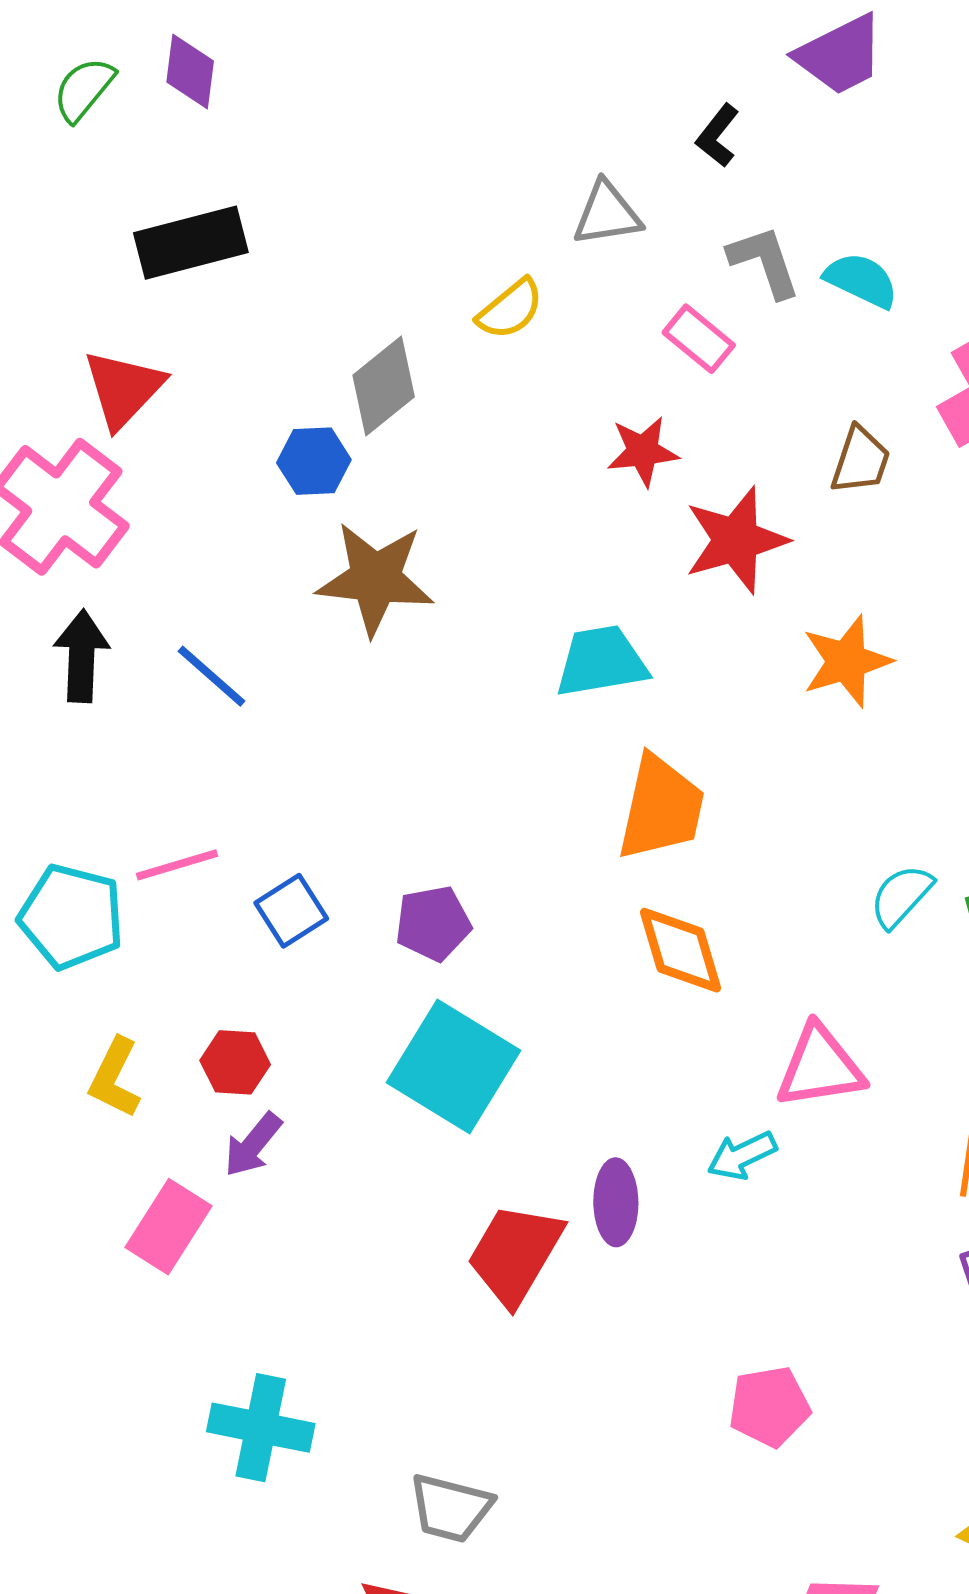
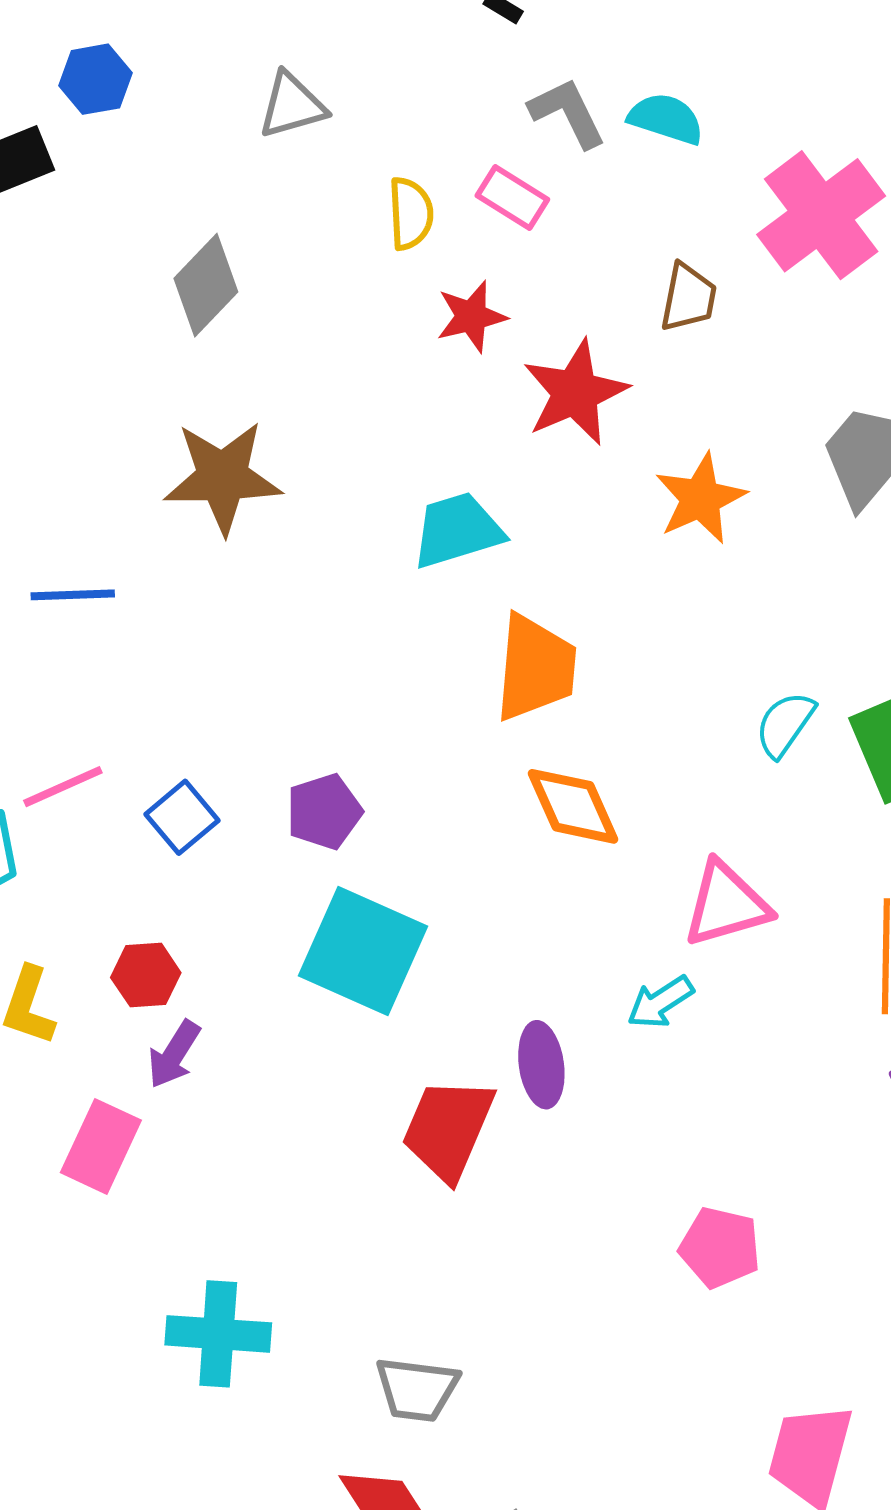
gray triangle: (607, 214) -> (292, 105), moved
yellow semicircle: (510, 309) -> (411, 213), moved, turned -46
blue hexagon: (314, 461) -> (95, 79), moved
blue line: (212, 676) -> (73, 595), turned -36
pink pentagon: (769, 1407) -> (720, 1247), turned 30

